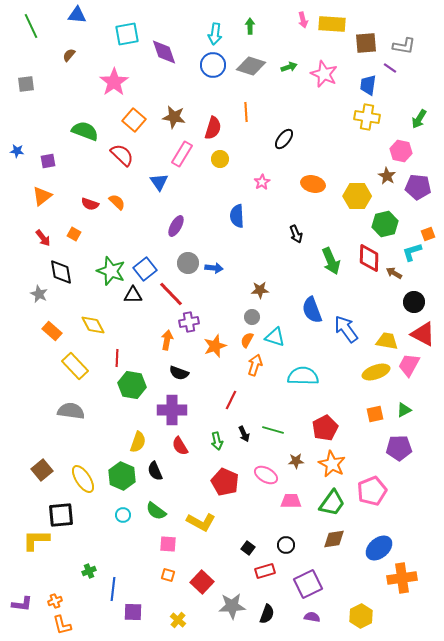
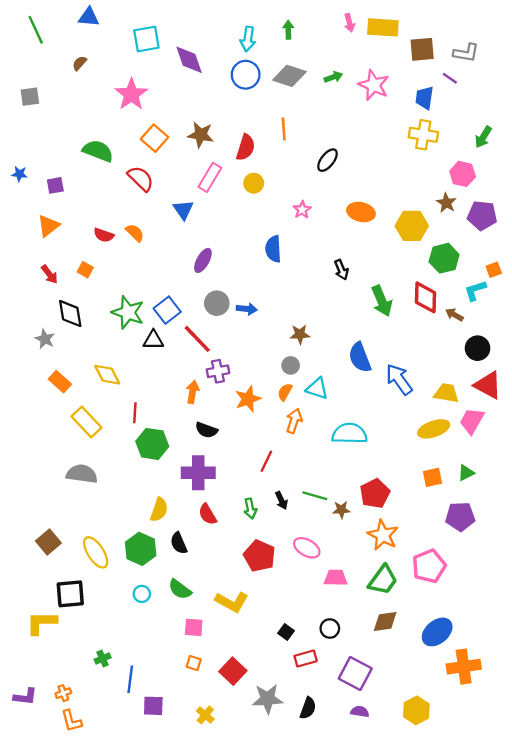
brown star: (296, 461) -> (341, 510), moved
purple square: (308, 584) -> (355, 673), turned -36

